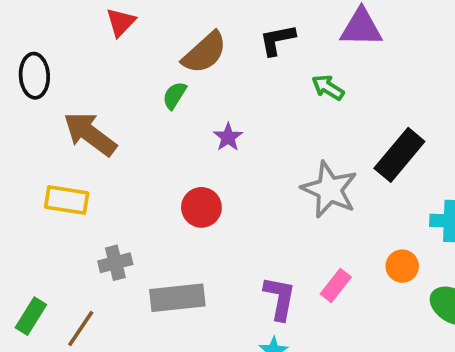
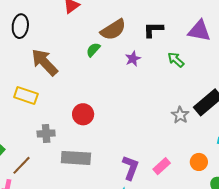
purple star: (228, 137) -> (133, 59), moved
gray star: (329, 190) -> (180, 115), moved, size x0.6
red circle: (201, 207) -> (83, 114), moved

